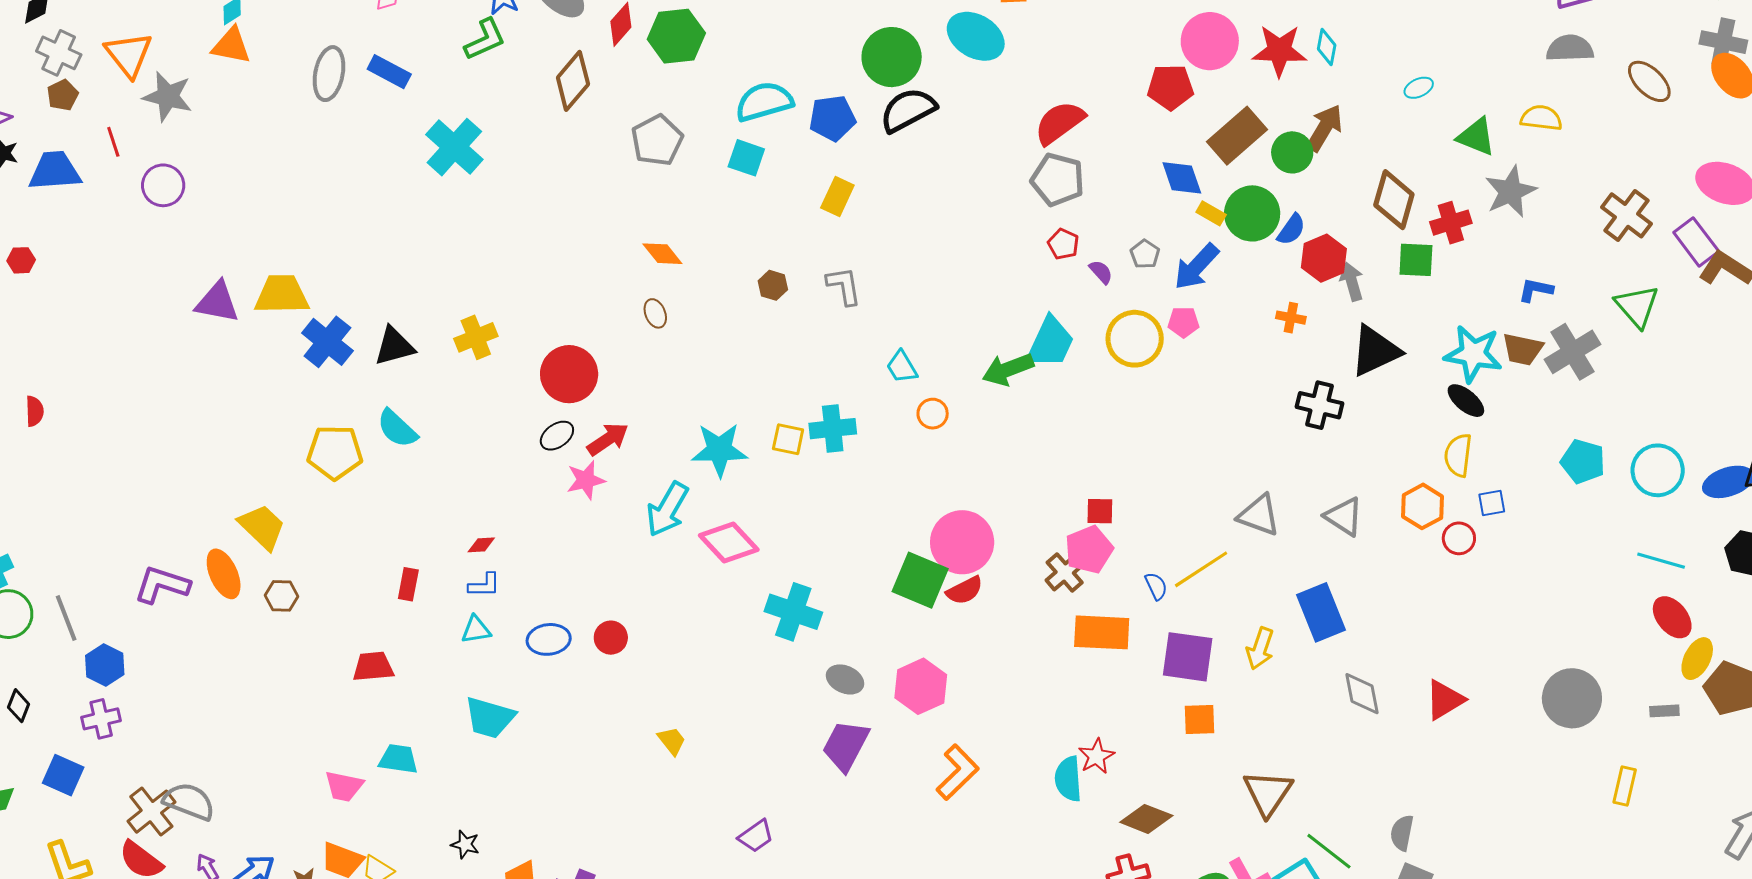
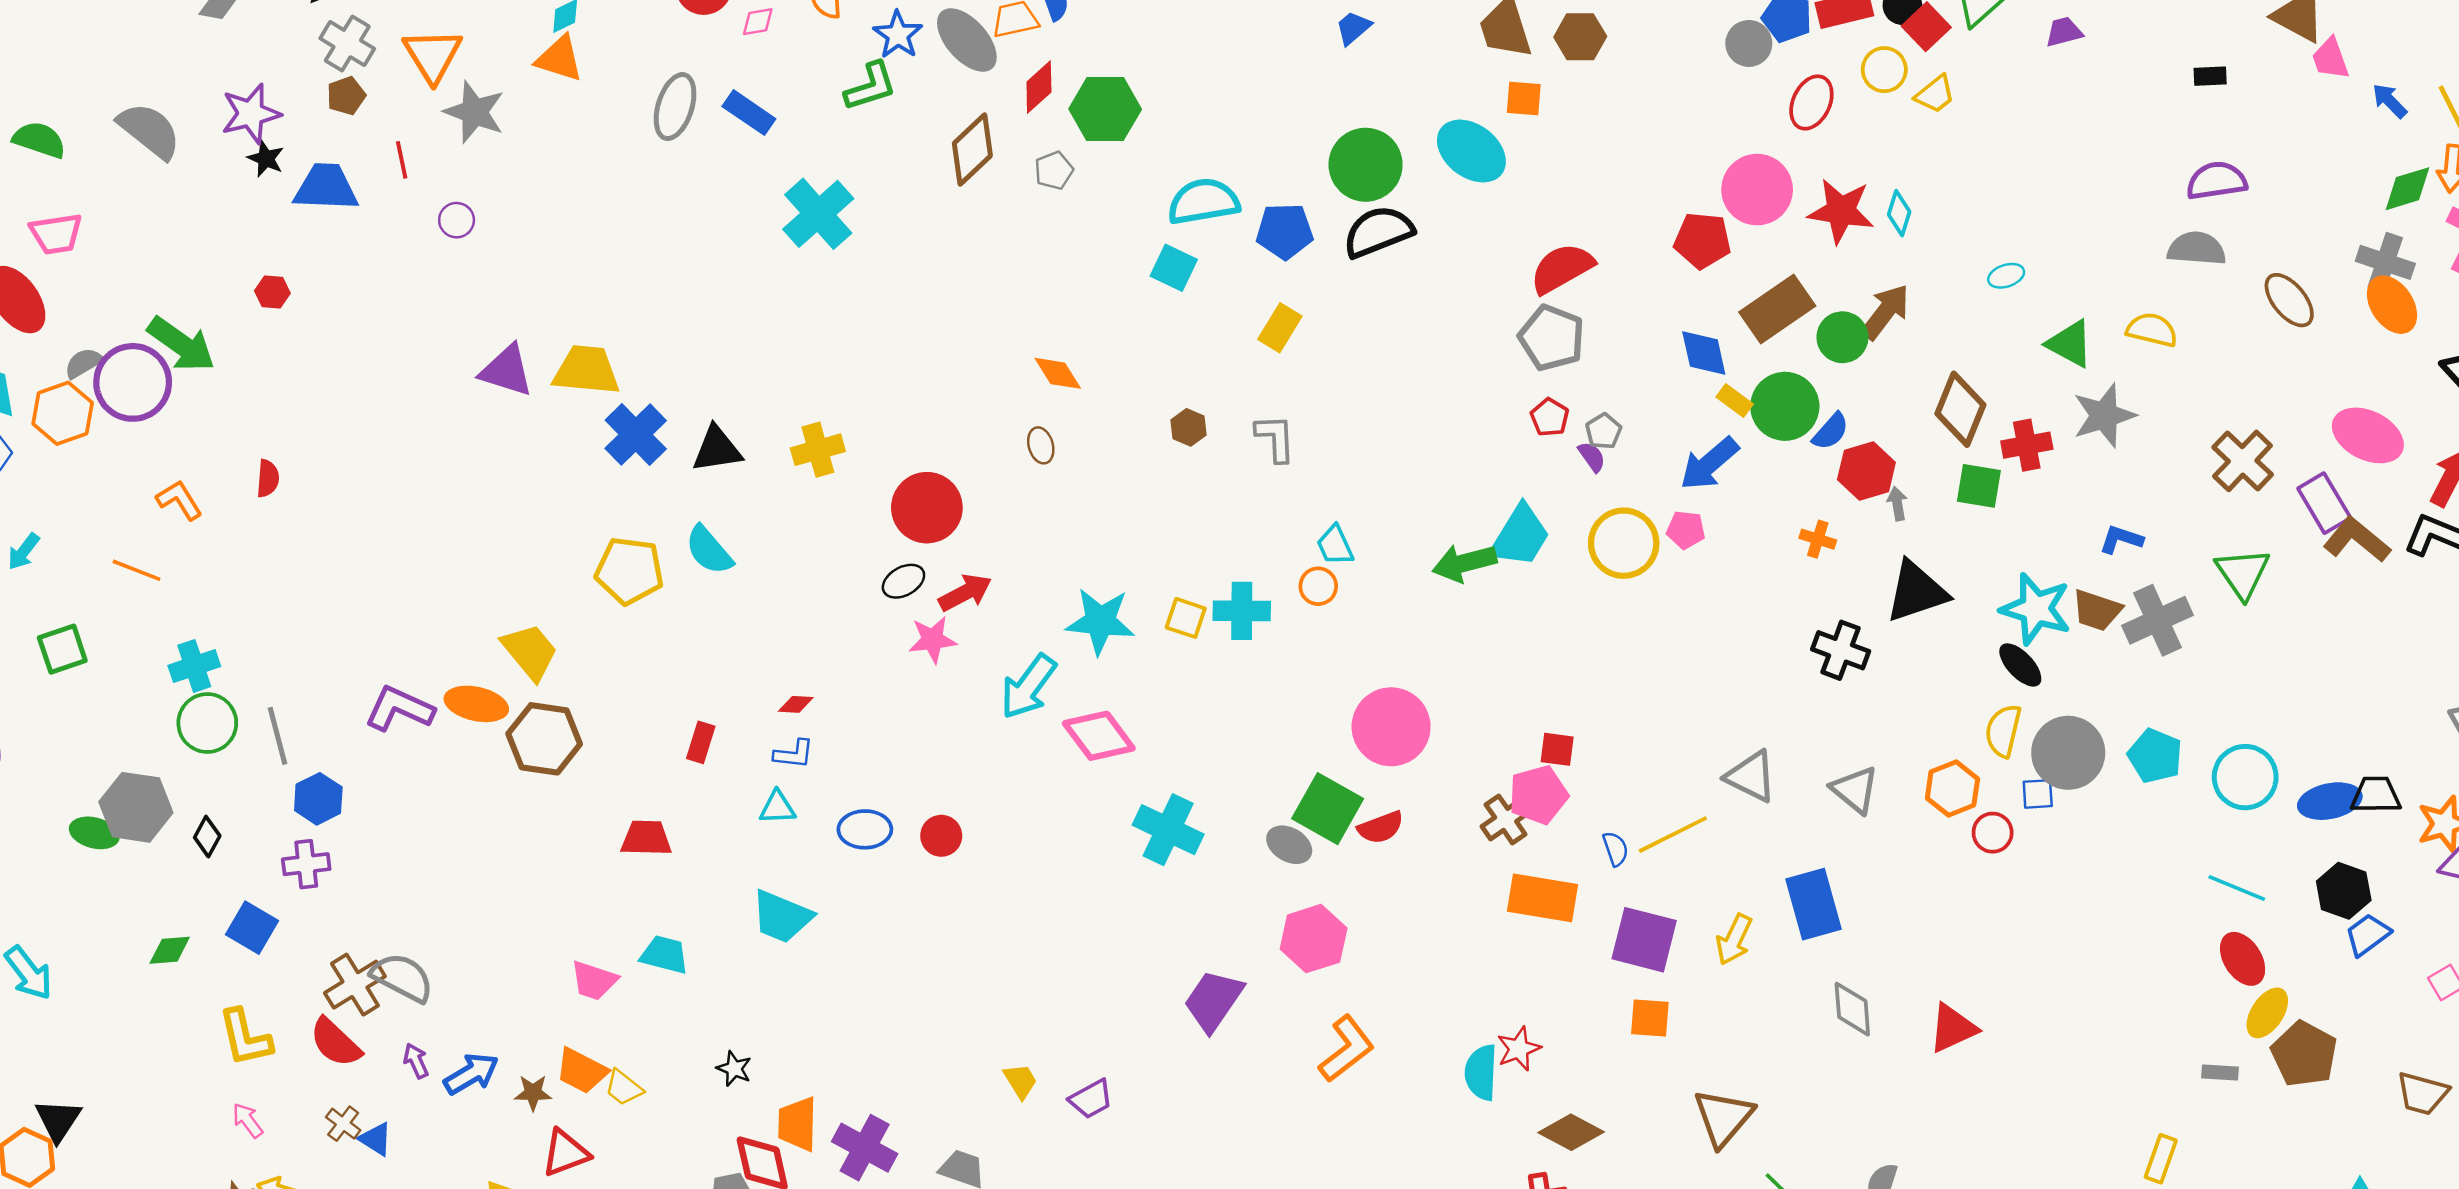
gray pentagon: (657, 140) -> (1054, 170), moved, size x0.6
purple circle: (163, 185) -> (457, 220), size x0.7
gray pentagon: (1145, 254) -> (1604, 431), moved
gray arrow: (1352, 282) -> (1897, 504), size x0.7
orange circle: (933, 414) -> (1318, 586), moved
pink circle: (962, 542) -> (1391, 727), moved
orange ellipse: (224, 574) -> (476, 704), turned -60
brown hexagon: (282, 596) -> (544, 739), size x1.8
gray ellipse: (845, 679) -> (1289, 845), moved
gray circle: (1572, 698) -> (2068, 753), moved
yellow trapezoid: (672, 741) -> (1020, 1081), moved

